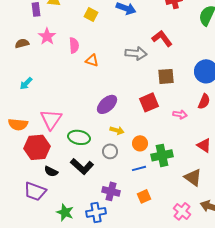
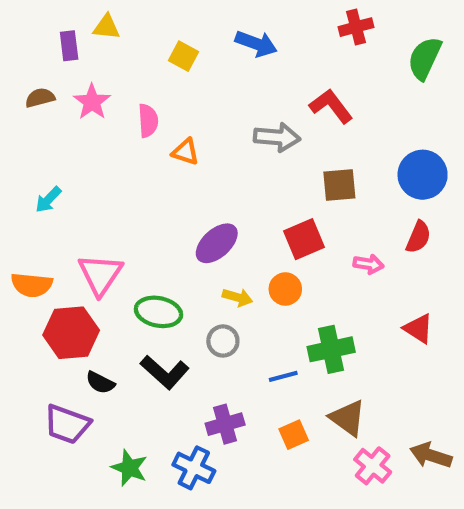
brown semicircle: (22, 43) -> (40, 98), moved
orange circle: (140, 143) -> (285, 289), moved
brown triangle: (193, 177) -> (348, 418), moved
purple cross: (111, 191) -> (225, 424), turned -30
blue cross: (96, 212) -> (194, 468), turned 36

